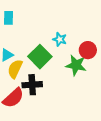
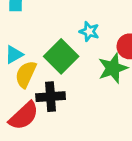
green star: (76, 65) -> (113, 68), turned -30

